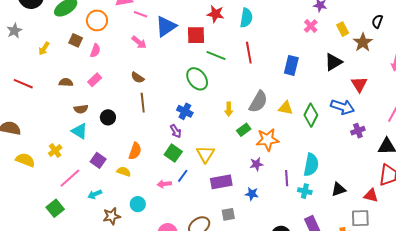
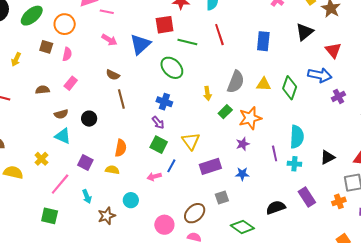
blue triangle: (166, 26) -> (140, 44), moved
cyan arrow: (95, 194) -> (87, 196), turned -80
green square: (55, 208) -> (50, 216), turned -30

